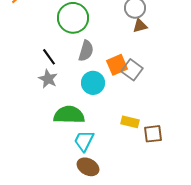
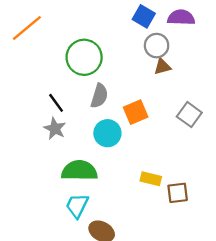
gray square: (132, 70) -> (189, 115), moved
cyan trapezoid: (84, 141) -> (77, 206), moved

